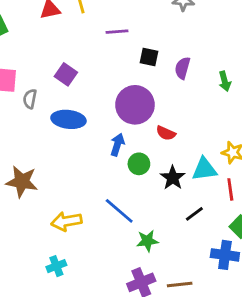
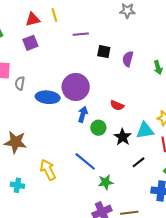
purple square: (66, 74) -> (30, 43), moved, turned 35
purple circle: (135, 105) -> (76, 87), moved
yellow arrow: (66, 221) -> (48, 170), turned 75
cyan cross: (56, 266) -> (17, 185), moved, turned 32

